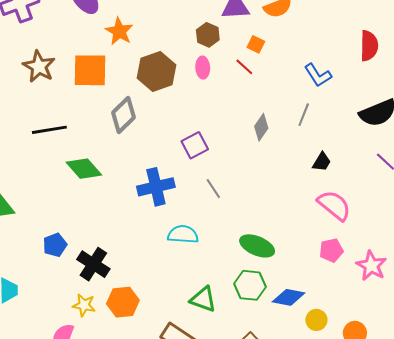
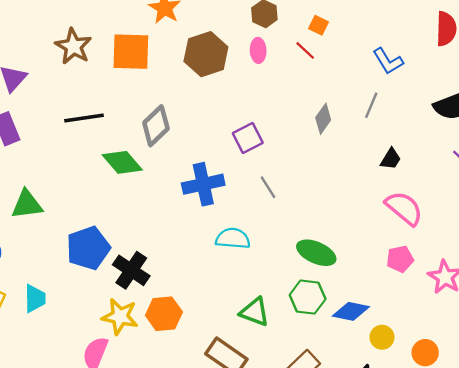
gray diamond: (124, 115) -> (156, 126), moved
blue pentagon: (55, 245) -> (88, 248), size x1.6
yellow star: (84, 305) -> (120, 316), size x1.4

